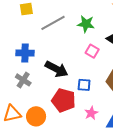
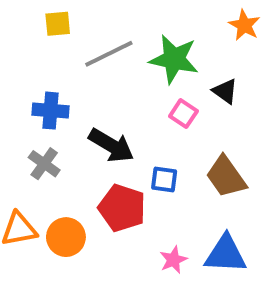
green star: (86, 24) -> (174, 59), size x1.4
pink star: (91, 113) -> (173, 260), moved

